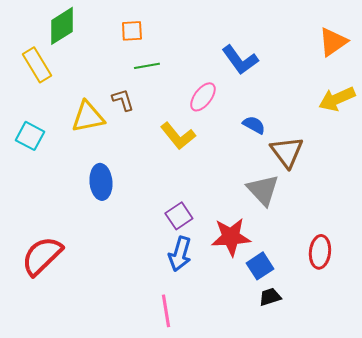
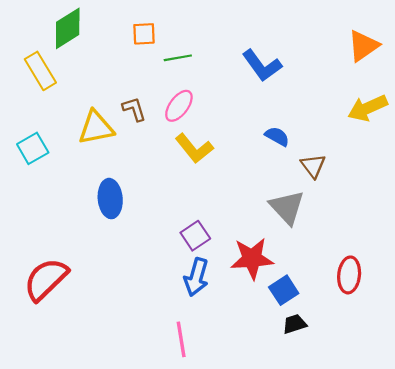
green line: (147, 66) -> (178, 58), moved
pink ellipse: (203, 97) -> (179, 106), moved
cyan square: (30, 136) -> (33, 148), turned 32
brown triangle: (287, 152) -> (313, 166), size x0.7

